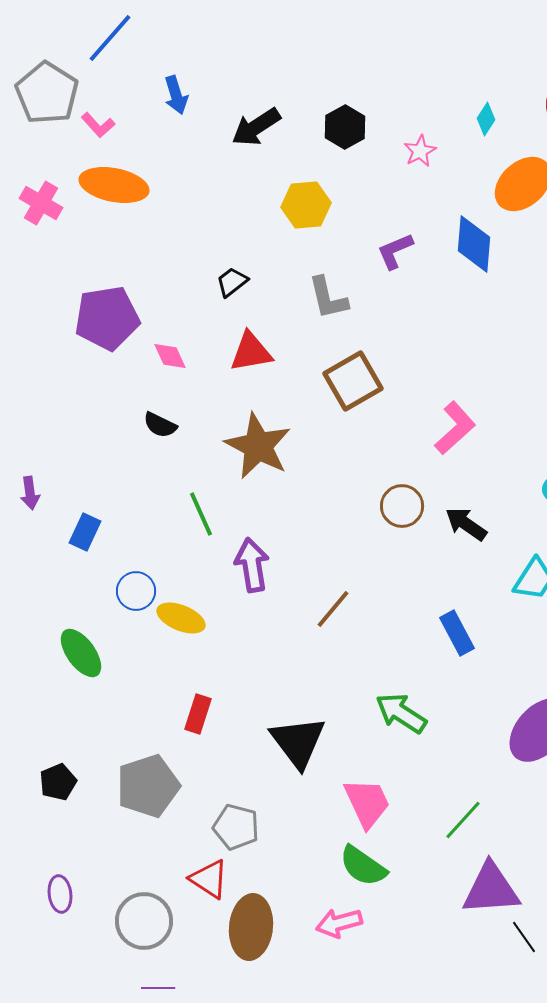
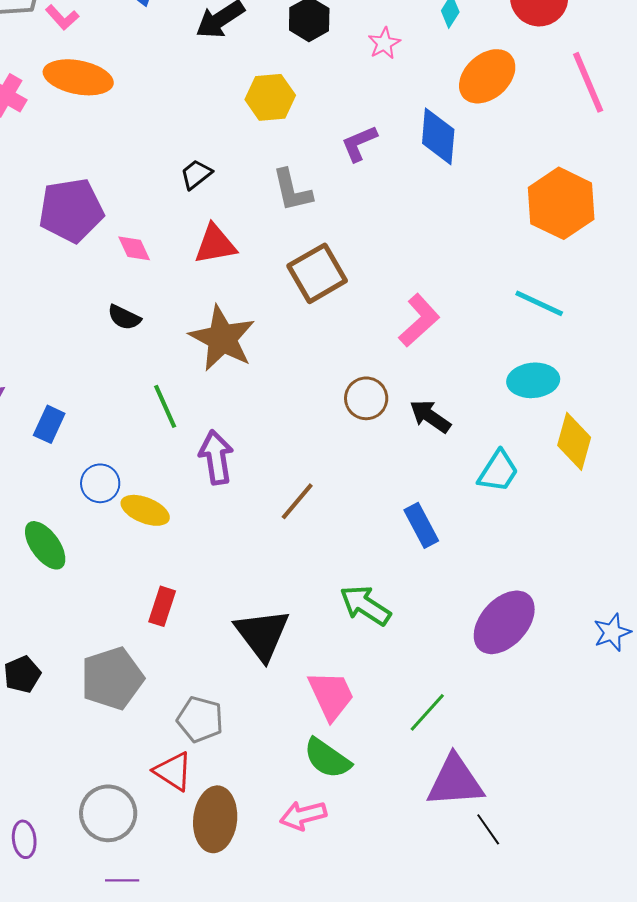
purple ellipse: (60, 894) -> (24, 839), moved

